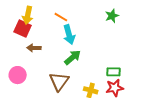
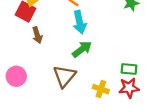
brown arrow: (34, 48) -> (37, 35), turned -112
pink circle: (18, 75) -> (16, 76), moved

